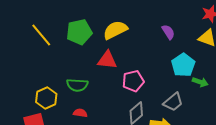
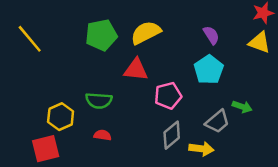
yellow line: (41, 35) -> (30, 39), moved
cyan pentagon: (183, 65) -> (209, 70), moved
green arrow: (200, 82) -> (242, 107), moved

